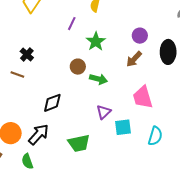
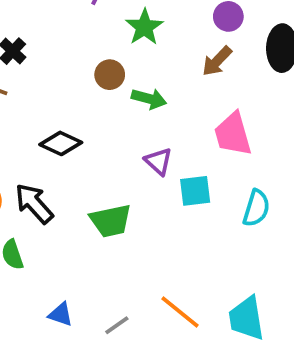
black diamond: (52, 103) -> (61, 143), turned 45
purple triangle: (104, 112) -> (158, 161), turned -35
black arrow: (39, 134) -> (34, 204), turned -85

